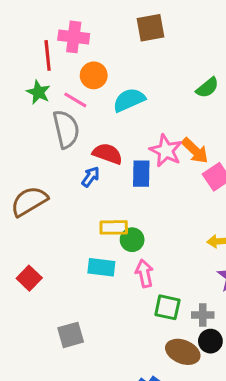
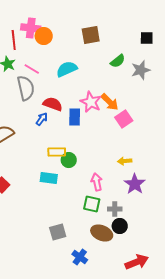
brown square: (151, 28) -> (91, 35), moved
orange circle: (94, 75) -> (44, 36), moved
pink arrow: (144, 274) -> (97, 182), moved
gray square: (71, 335) -> (58, 232), moved

